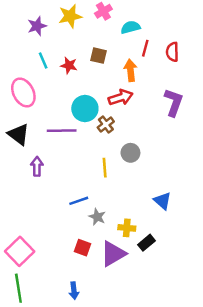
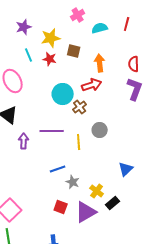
yellow star: (70, 16) -> (51, 38), moved
red line: (145, 48) -> (127, 24), moved
red semicircle: (172, 52) -> (134, 64), moved
purple line: (62, 131) -> (52, 131), moved
blue triangle: (162, 201) -> (126, 169), turned 35
yellow cross: (127, 228) -> (97, 191), turned 32

